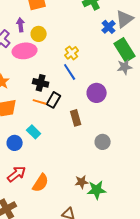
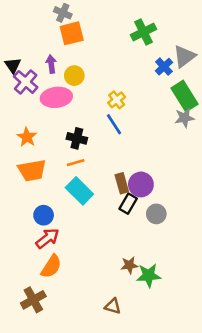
purple circle: (97, 93) -> (141, 184), moved
black rectangle: (54, 100) -> (128, 204), moved
orange line: (40, 102) -> (76, 163), turned -32
cyan rectangle: (34, 132) -> (79, 191), moved, size x1.5
red arrow: (17, 174) -> (47, 238), moved
orange semicircle: (41, 183) -> (51, 266), moved

